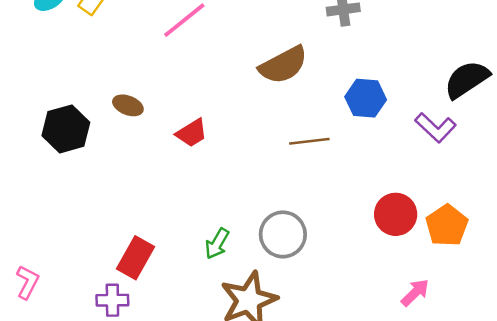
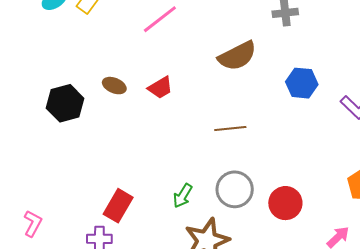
red trapezoid: (192, 133) -> (160, 88), moved
brown line: (309, 141) -> (230, 129), moved
red circle: (396, 214) -> (285, 203), moved

